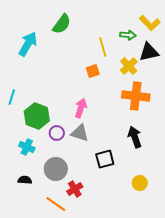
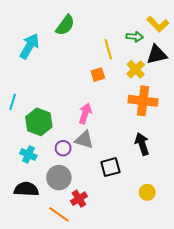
purple circle: (57, 133) -> (63, 148), moved
black semicircle: (25, 180) -> (26, 189), size x1.6

